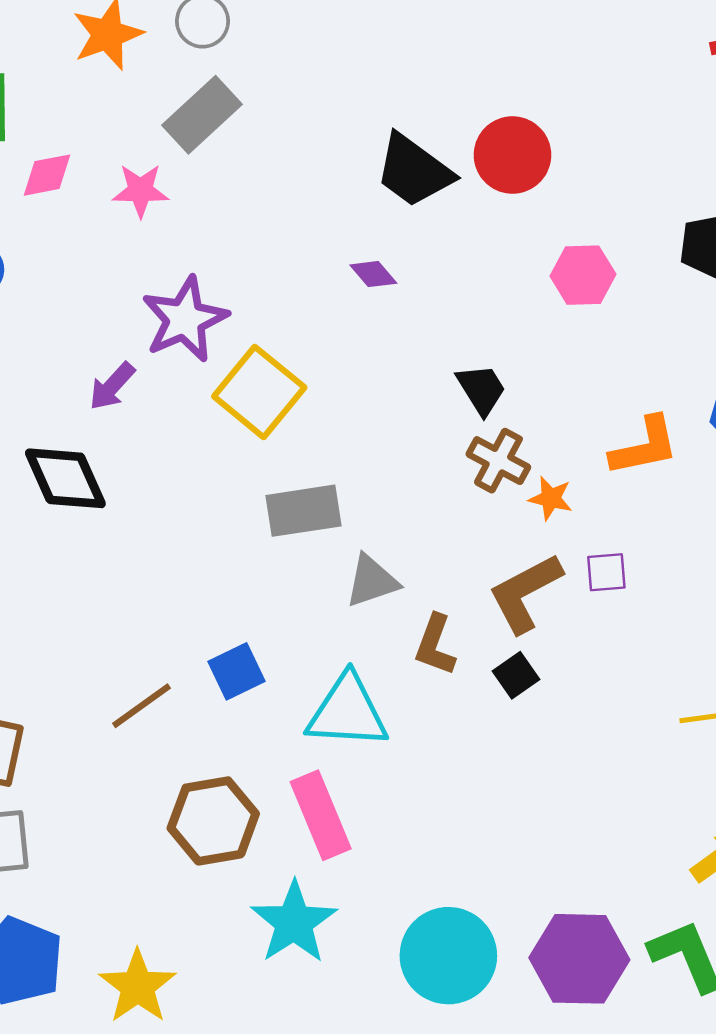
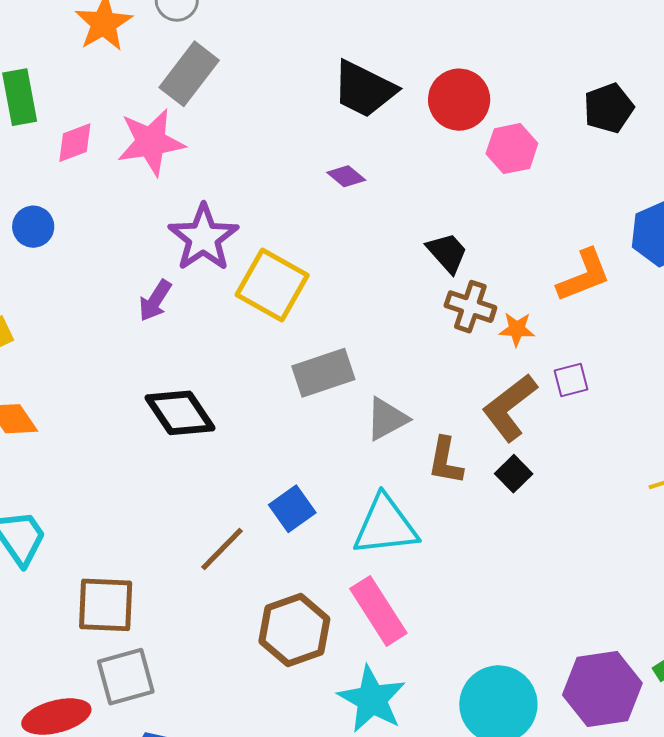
red circle: (512, 155) -> (459, 100), moved
pink star: (140, 190) -> (151, 142), size x1.5
black diamond: (65, 478) -> (180, 413), moved

